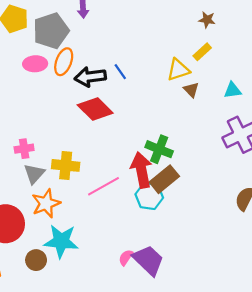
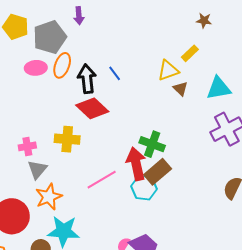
brown star: (207, 20) -> (204, 21), moved
black arrow: (90, 77) -> (87, 79), turned 92
cyan triangle: (233, 90) -> (219, 88), size x1.5
yellow cross: (66, 165) -> (67, 139), moved

